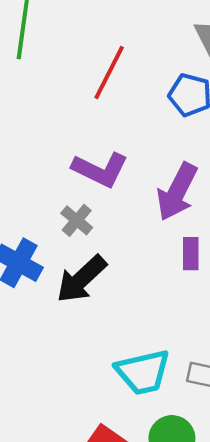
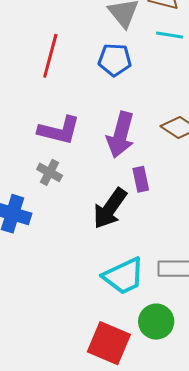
black arrow: (81, 279) -> (110, 208), moved

